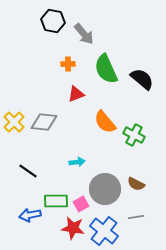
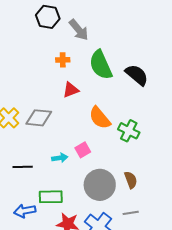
cyan arrow: (77, 162) -> (60, 158), moved
black line: (28, 171) -> (23, 167), turned -36
brown semicircle: (136, 184) -> (131, 180), turned -138
pink square: (81, 204) -> (83, 150), moved

